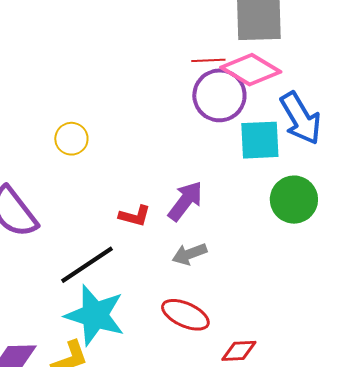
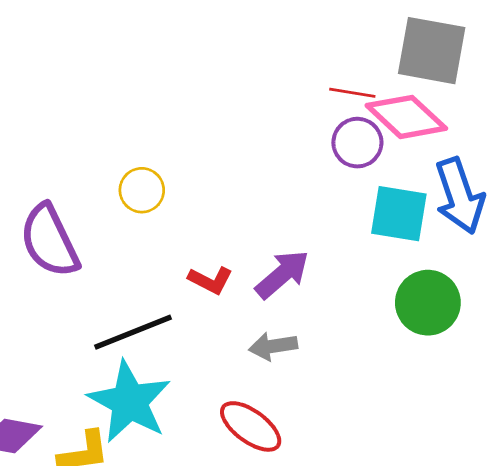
purple circle: (219, 95) -> (357, 143), size x0.7
yellow circle: (71, 139) -> (142, 190), moved

